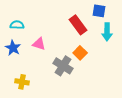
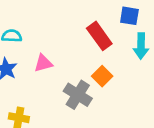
pink triangle: (39, 44) -> (43, 63), turned -32

